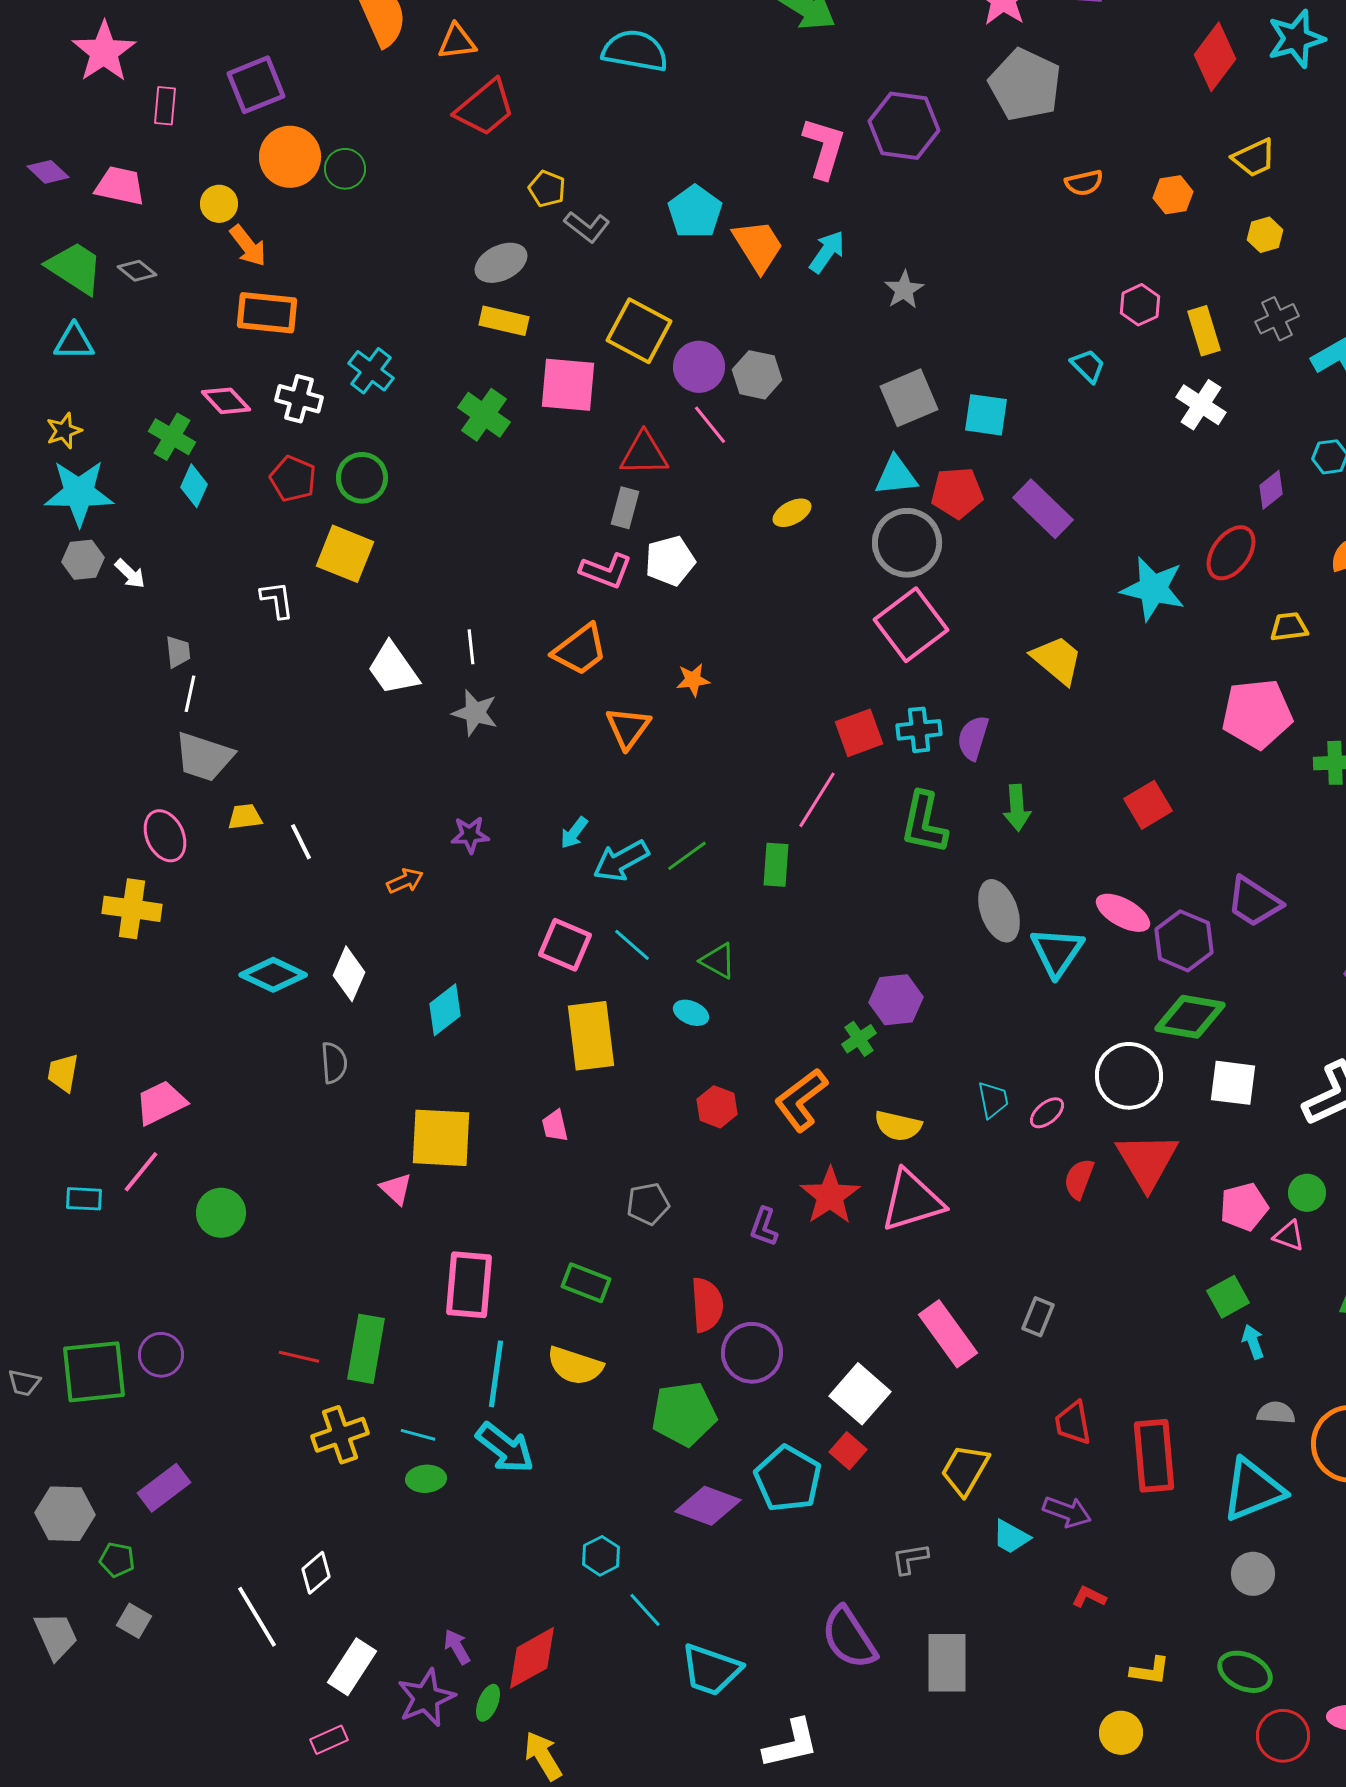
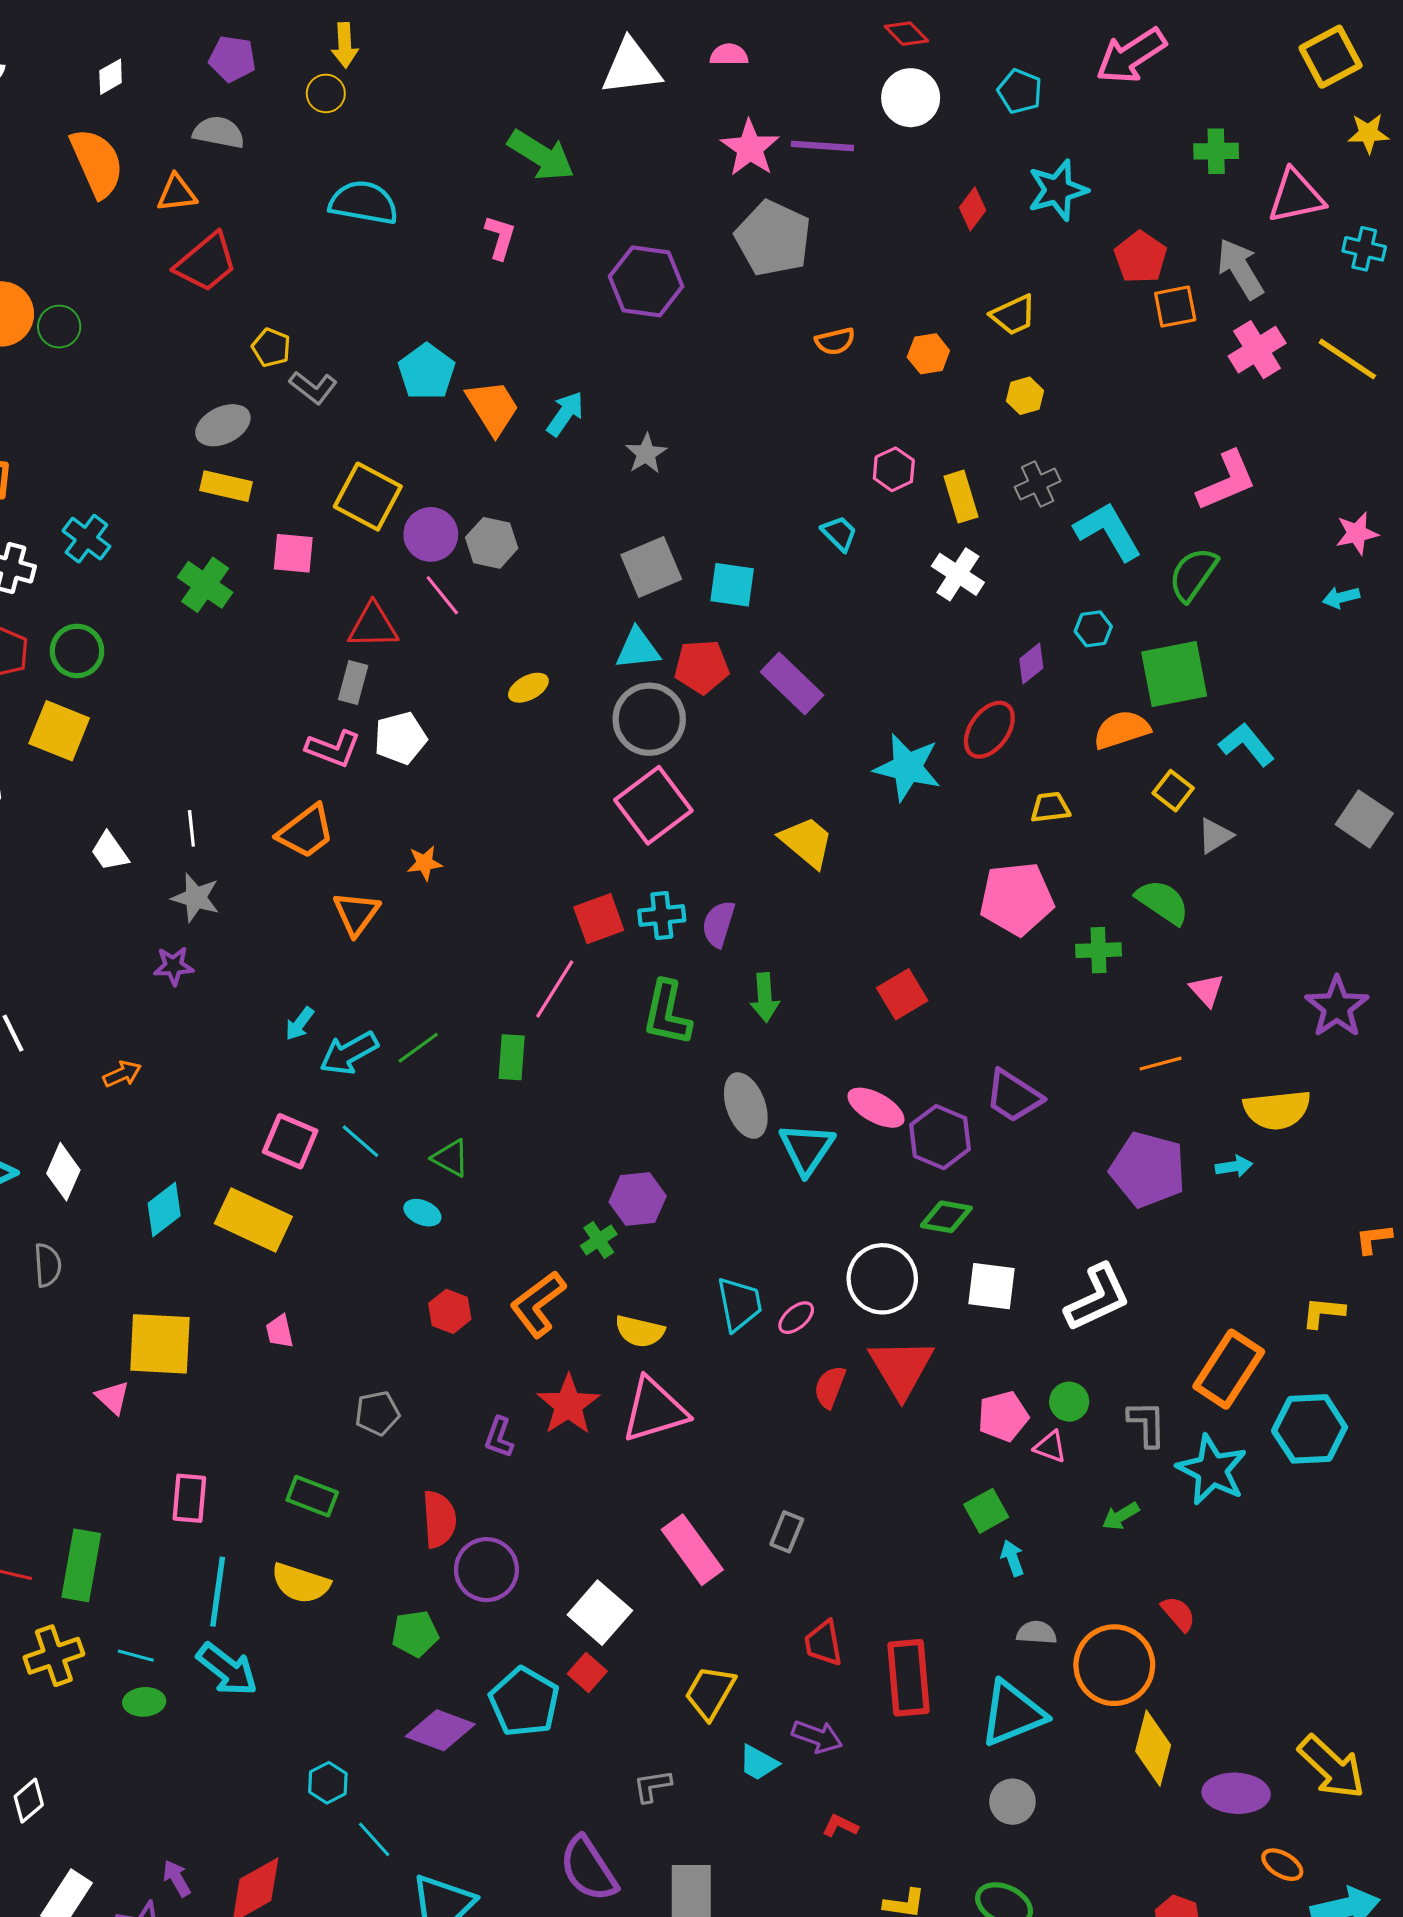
red diamond: (1215, 57) -> (973, 209), size x0.6
pink L-shape: (824, 148) -> (500, 237), moved, size x0.7
pink square: (568, 385) -> (293, 553), size x0.7
white trapezoid: (393, 669) -> (110, 851), size x0.7
purple star: (470, 835) -> (174, 966), moved
green diamond: (1190, 1017) -> (946, 1217), size x0.7
yellow rectangle: (591, 1036) -> (253, 1220), moved, turned -58
cyan trapezoid: (993, 1100) -> (739, 1304), size x1.4
pink rectangle: (469, 1285) -> (189, 1498), size x0.7
green pentagon: (684, 1414) -> (415, 1634), size x0.7

